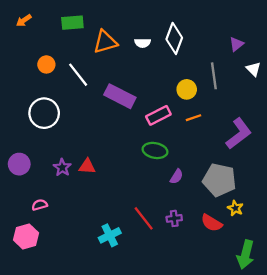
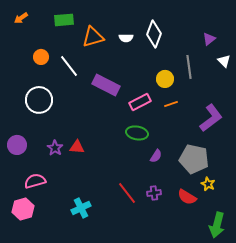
pink semicircle: (40, 205) -> (35, 181), size x1.5
cyan cross: (110, 235) -> (81, 208), moved

